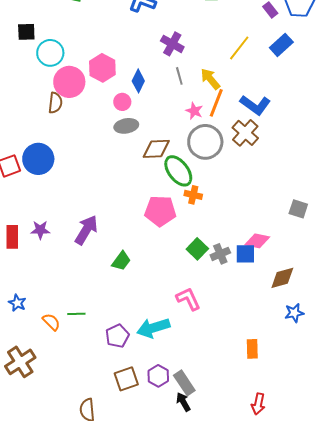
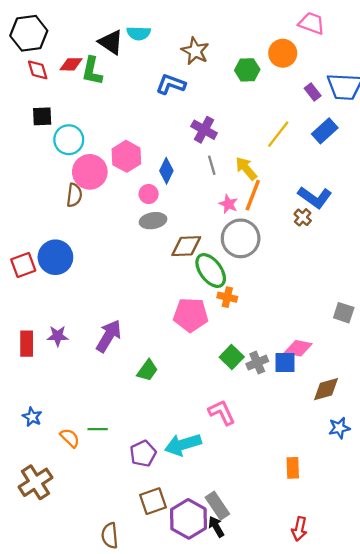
blue L-shape: (255, 105) -> (315, 197), moved
brown cross: (245, 133) -> (303, 217), moved, size x0.6
purple hexagon: (158, 376) -> (188, 519), moved, size x1.6

